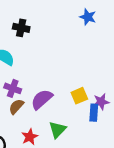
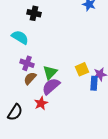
purple semicircle: (42, 99) -> (51, 86), moved
green triangle: (57, 130) -> (50, 72), moved

